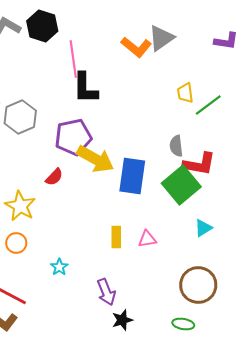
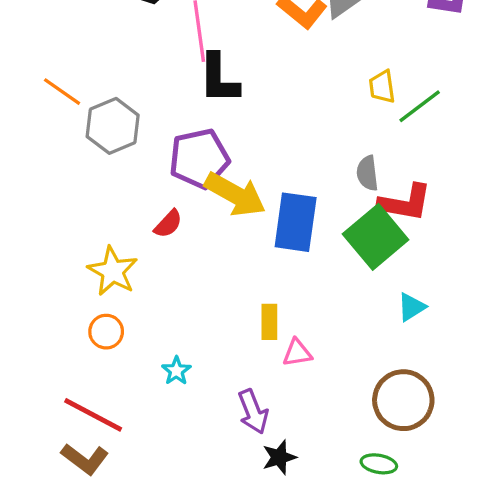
pink triangle: (147, 239) -> (297, 353), moved

